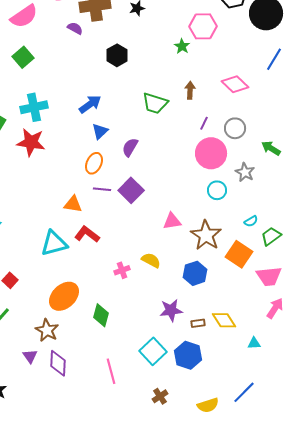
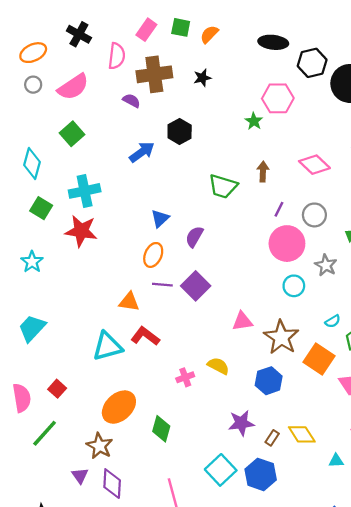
blue arrow: (90, 104) -> (142, 152), moved
brown rectangle: (198, 323) -> (272, 438), turned -48

